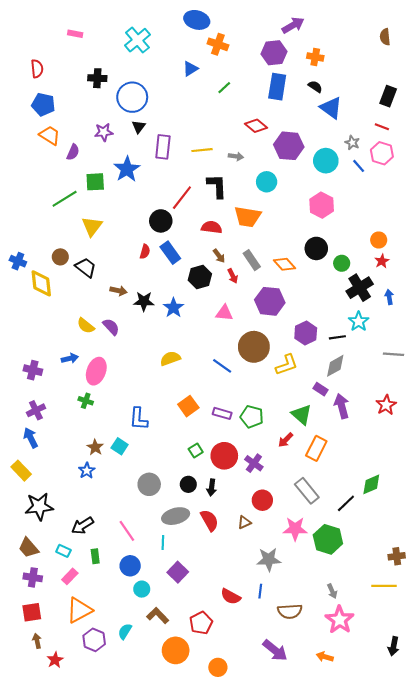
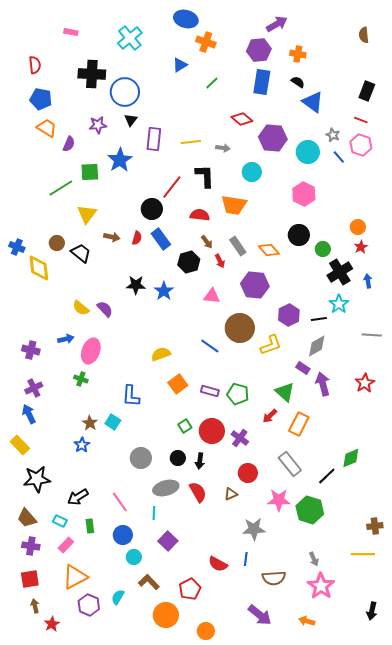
black cross: (97, 78) -> (92, 74), size x1.5
brown arrow: (118, 291) -> (112, 237), moved
yellow semicircle: (170, 358) -> (161, 354), moved

